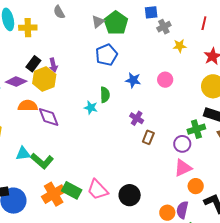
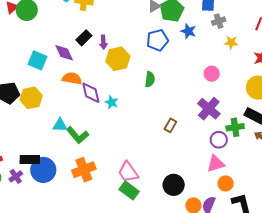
yellow hexagon: (44, 79) -> (118, 59), moved
blue star: (133, 80) -> (188, 31), moved
purple diamond: (16, 82) -> (64, 53), turned 35
cyan star: (91, 108) -> (111, 102), moved
purple cross: (137, 118) -> (209, 109), moved, size x1.6
brown rectangle: (148, 137) -> (170, 125), moved
green rectangle: (72, 190) -> (129, 190), moved
black circle: (130, 195) -> (174, 185), moved

